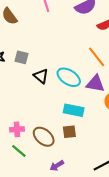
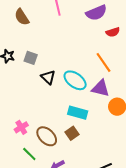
pink cross: (17, 129) -> (21, 127), turned -32
brown square: (69, 132) -> (72, 133), turned -32
green line: (19, 151) -> (29, 154), moved

